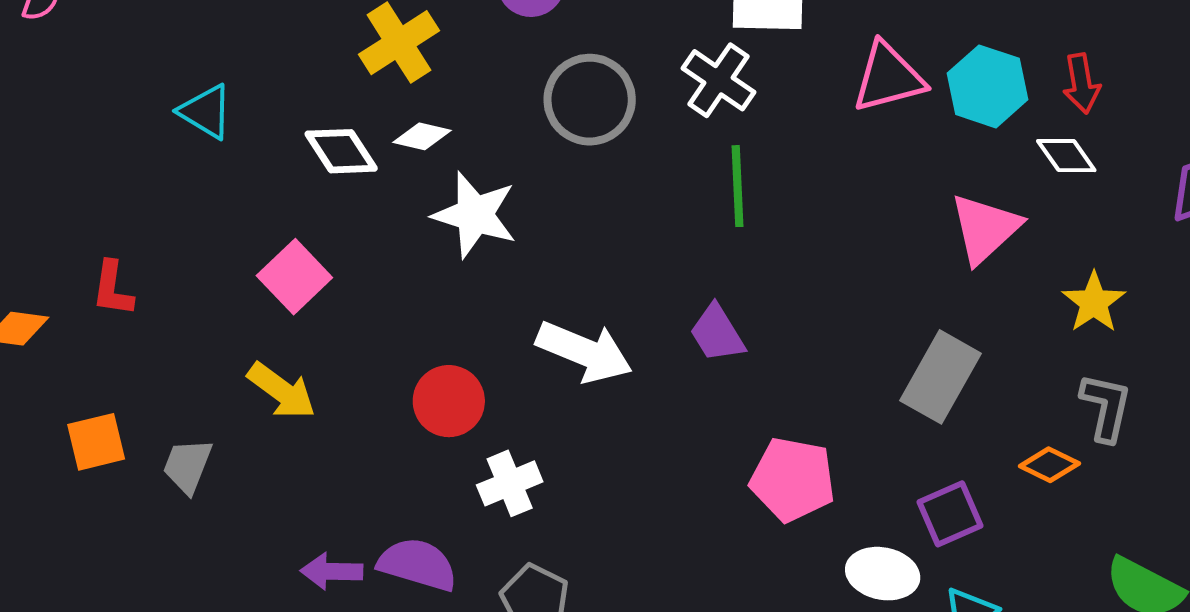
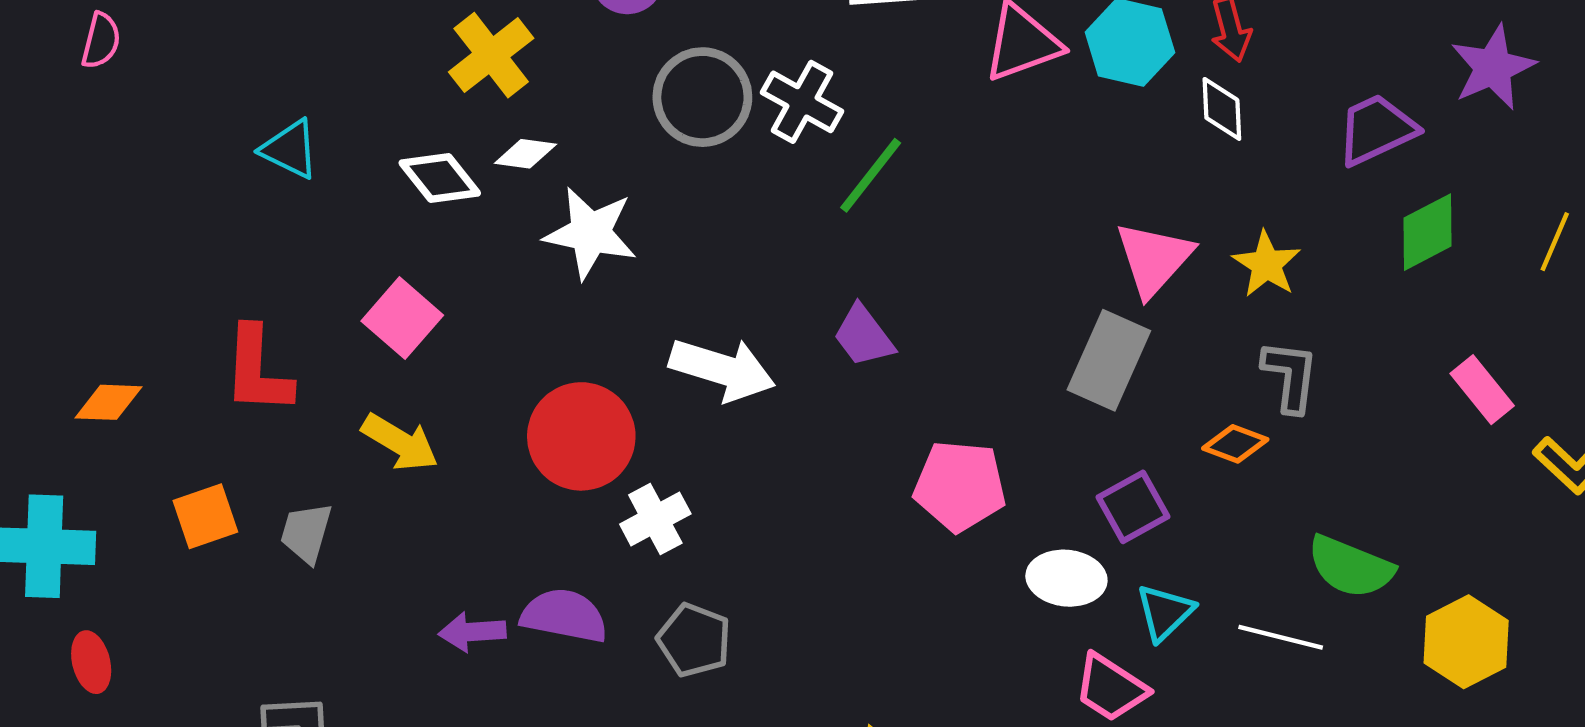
white cross: (718, 80) -> (802, 102), moved
white diamond: (1066, 156) -> (1222, 109), turned 38
green line: (738, 186) -> (871, 175), turned 46
pink triangle: (985, 228) -> (1154, 259), moved
red L-shape: (113, 289) -> (258, 370), moved, size x1.5
red circle: (449, 401) -> (581, 436), size x1.4

